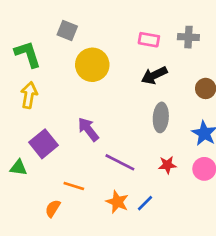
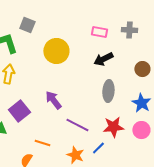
gray square: (67, 30) -> (27, 25), moved
red star: (167, 165) -> (113, 127), size x1.5
blue line: (145, 203) -> (98, 148), moved

